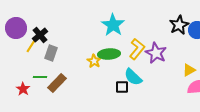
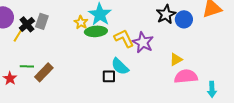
yellow L-shape: (137, 49) -> (124, 38), turned -65
gray rectangle: (51, 53) -> (42, 21), moved
green ellipse: (109, 54) -> (96, 31), moved
yellow star: (94, 61) -> (81, 22), moved

